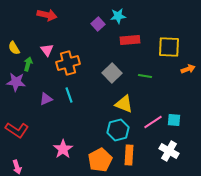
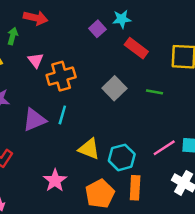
red rectangle: (130, 40) -> (136, 48), turned 42
green arrow: (28, 64) -> (13, 36), moved
cyan line: (69, 95) -> (62, 115), turned 35
purple triangle: (46, 99) -> (34, 120), size x1.5
yellow triangle: (124, 104) -> (89, 149), moved

